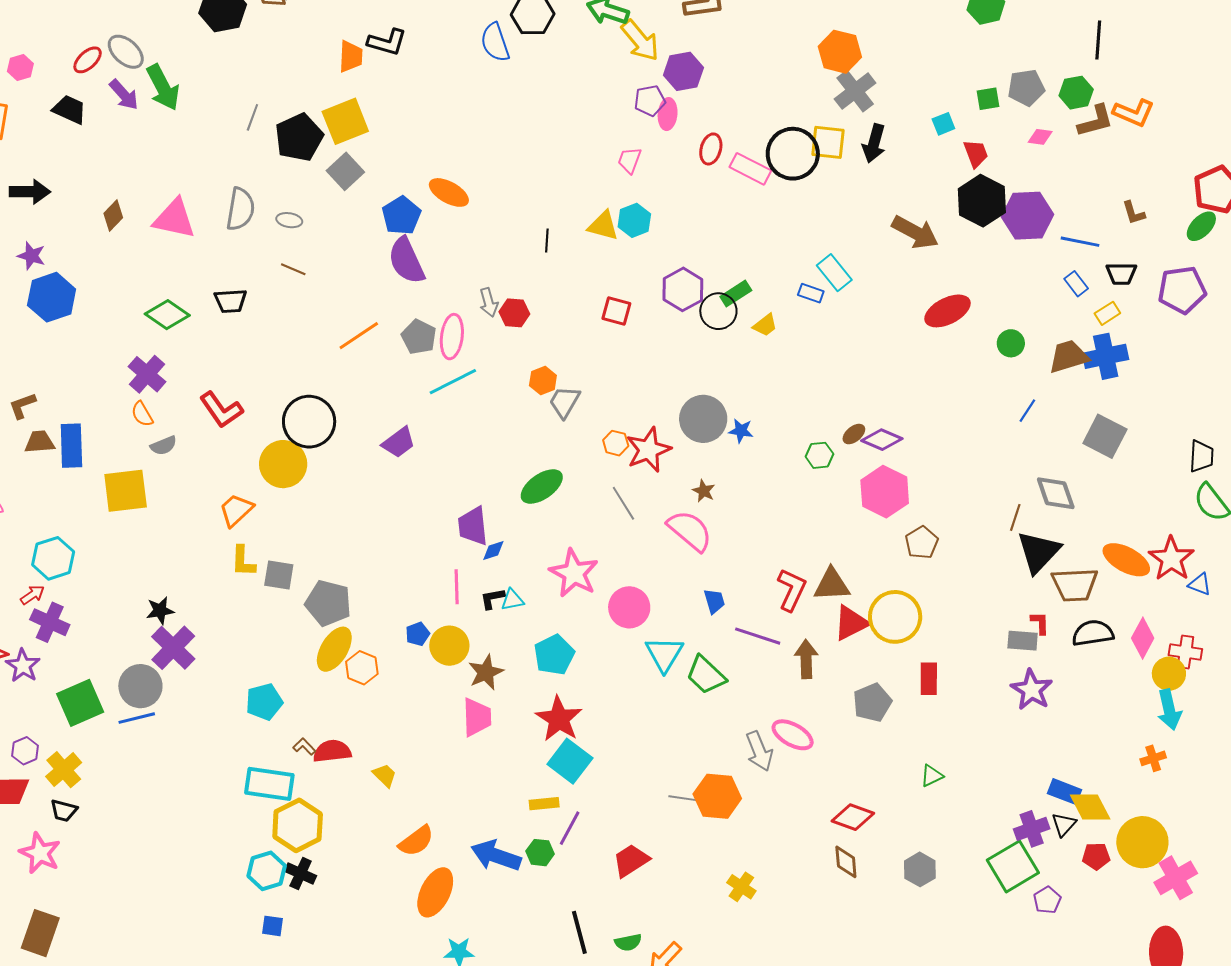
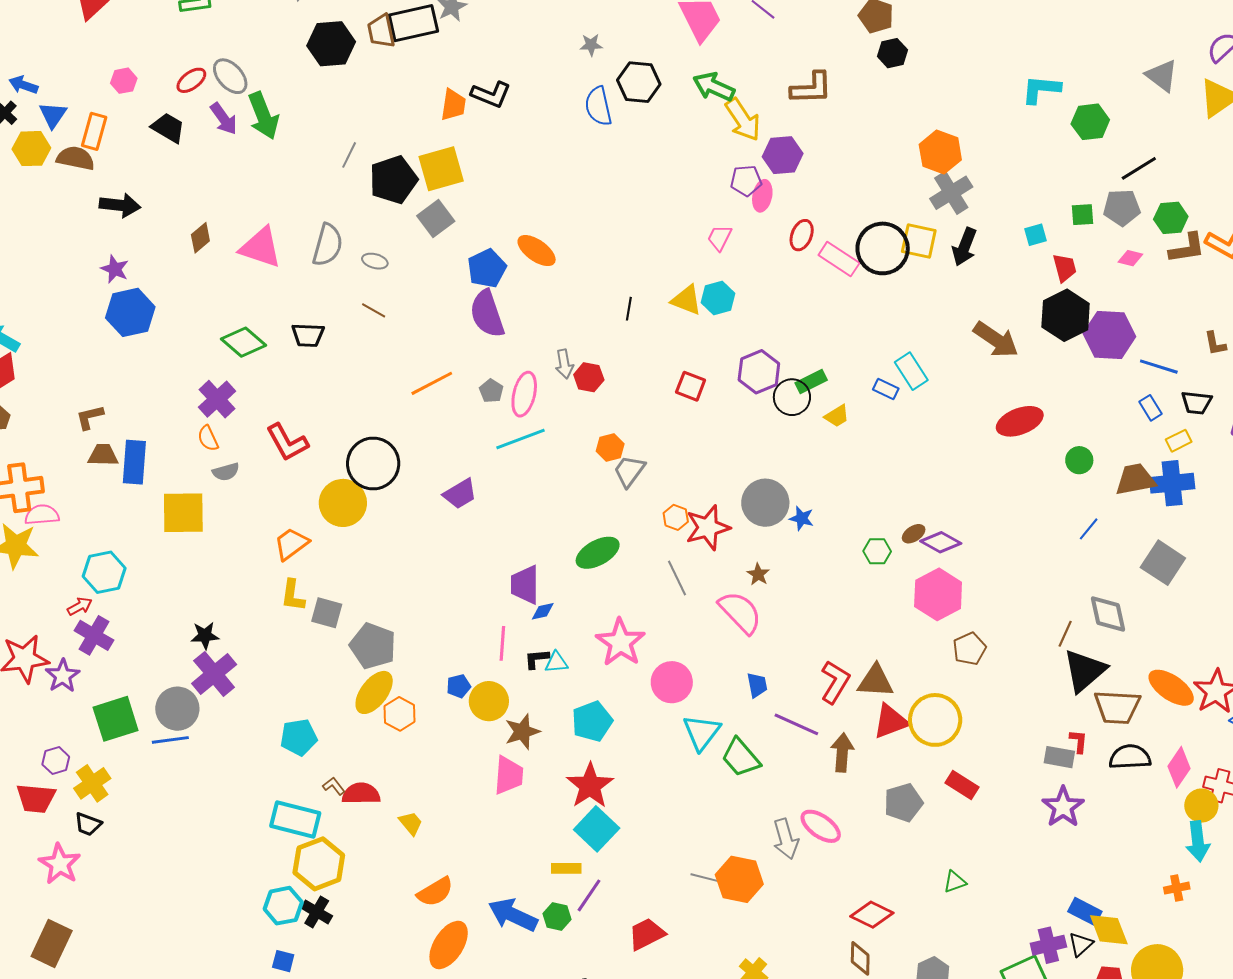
black line: (1098, 40) -> (1139, 168), moved, turned 48
gray pentagon: (419, 337) -> (491, 391), size x0.7
red rectangle: (929, 679) -> (962, 785), turned -64

